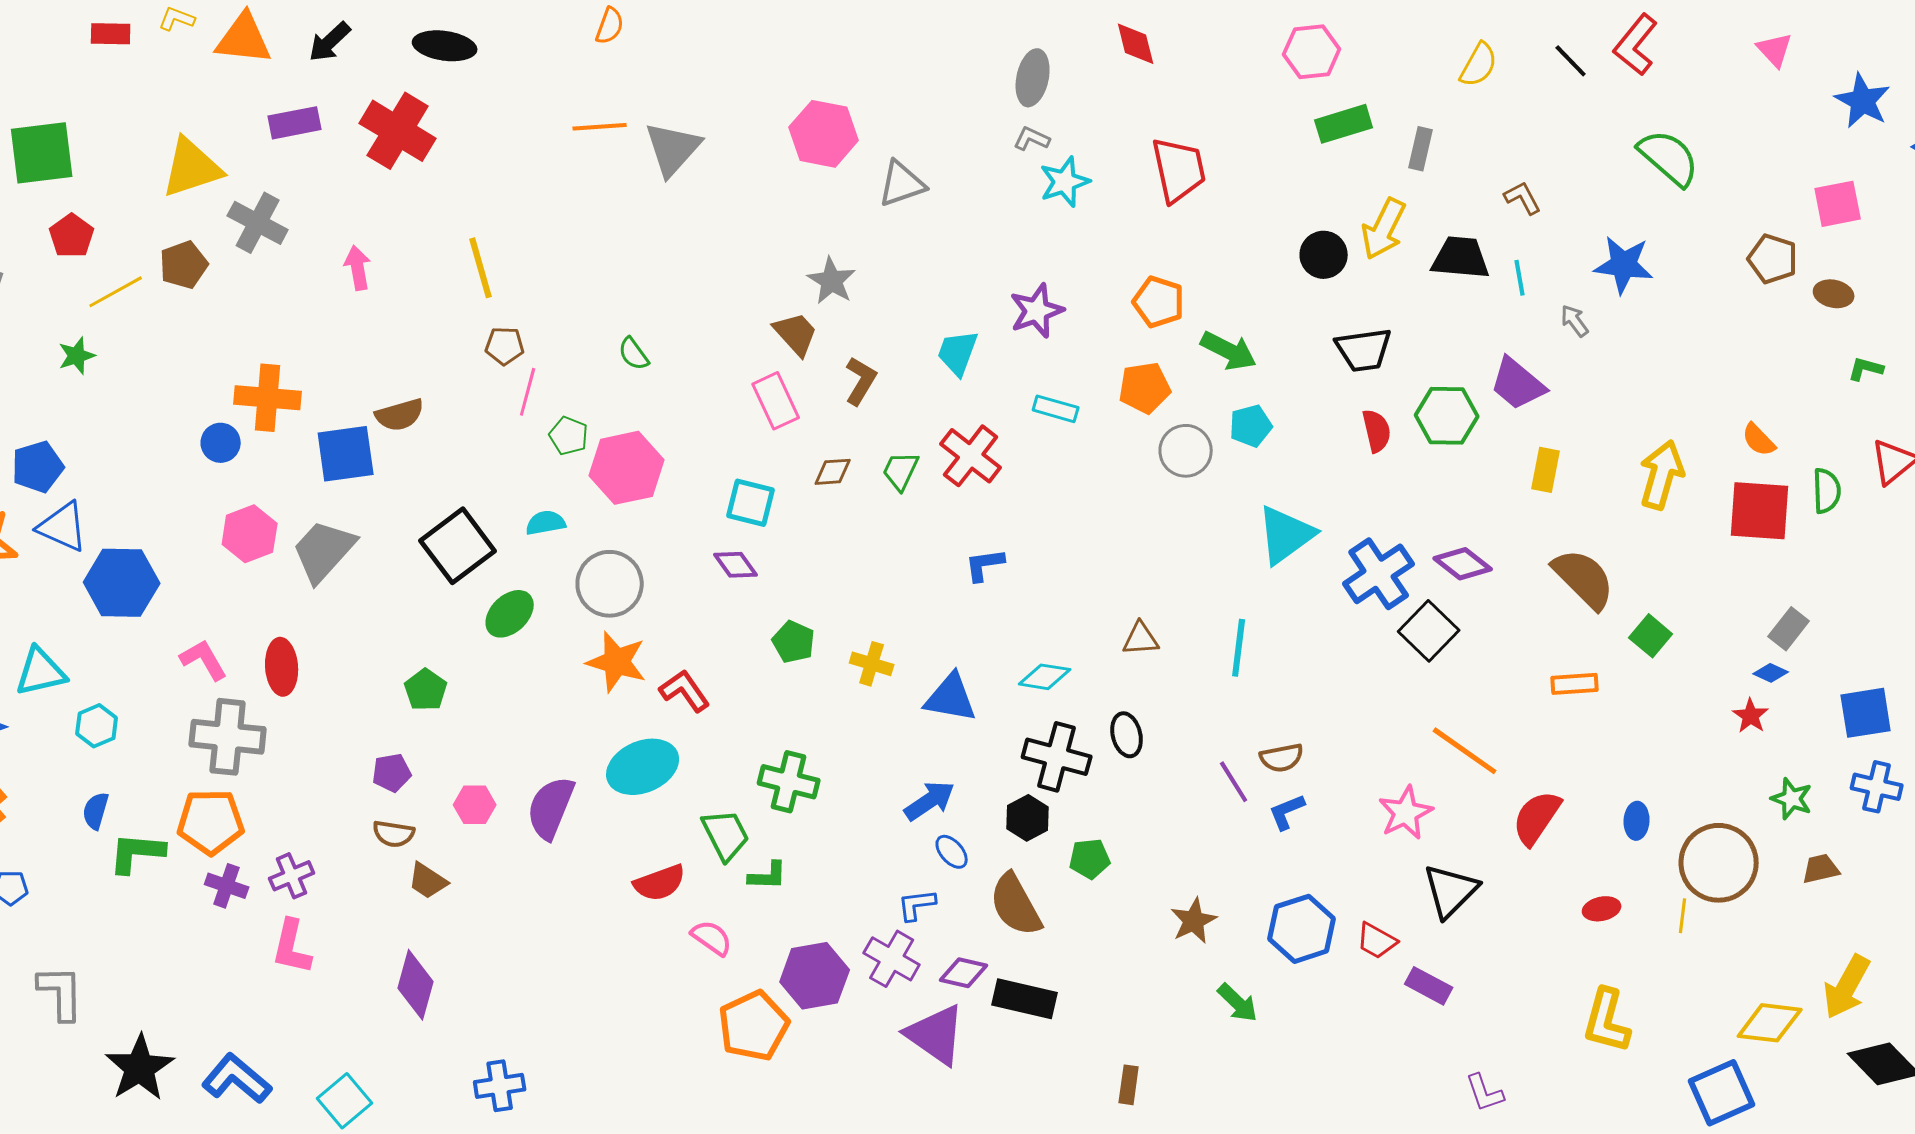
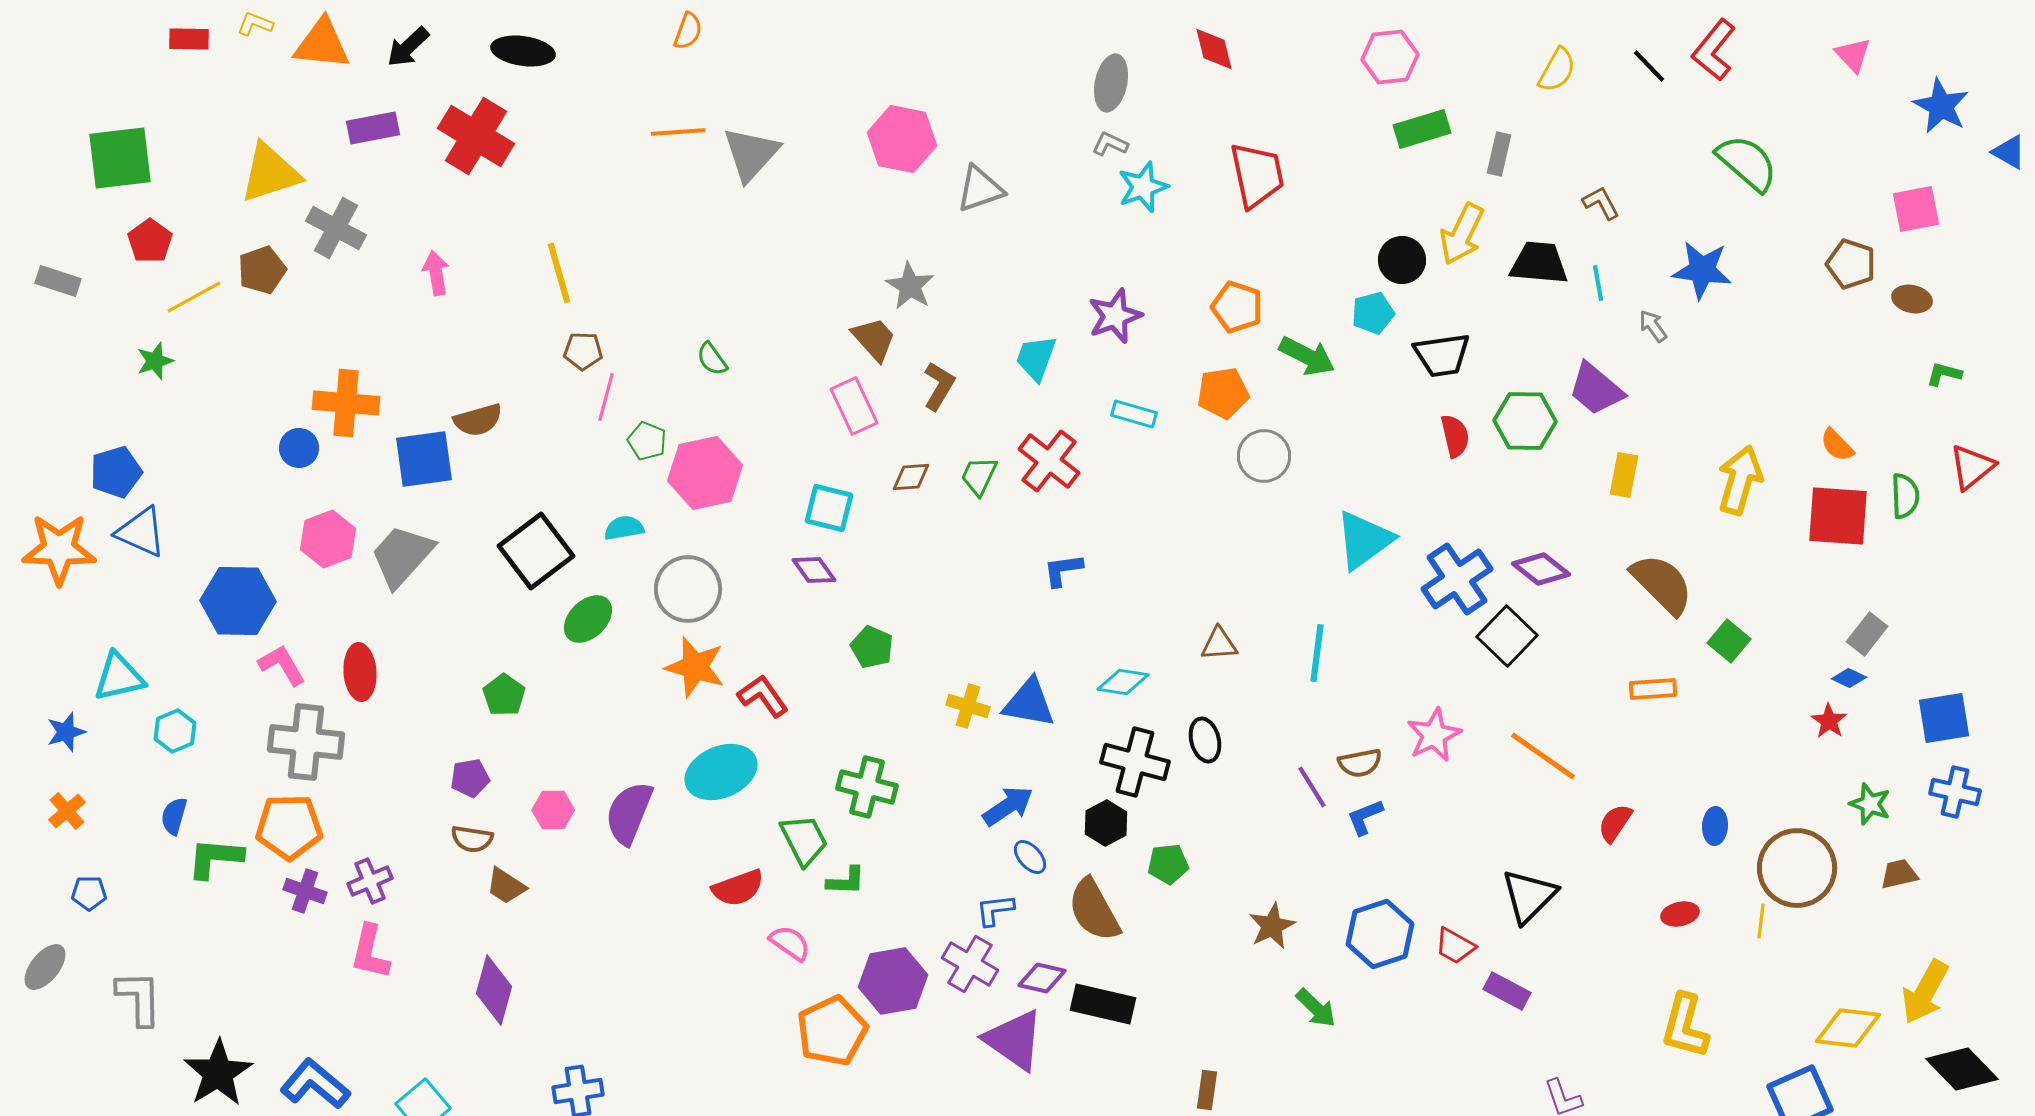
cyan pentagon: (1251, 426) -> (1373, 313), moved
blue hexagon: (122, 583) -> (238, 601), moved
yellow cross: (872, 664) -> (968, 706), moved
pink star: (1406, 813) -> (1434, 735), moved
red semicircle: (1537, 818) -> (1615, 823), size x0.7

